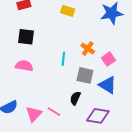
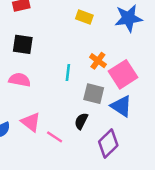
yellow rectangle: (68, 11) -> (84, 17), moved
pink square: (108, 59) -> (123, 74), size x1.6
pink triangle: (34, 114) -> (31, 122), moved, turned -36
purple diamond: (98, 116) -> (108, 143), turned -55

